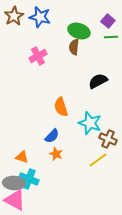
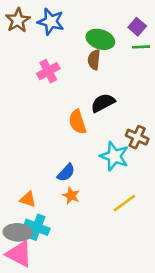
black semicircle: (98, 81) -> (103, 103), moved
orange semicircle: (61, 107) -> (77, 122), moved
brown cross: (108, 139) -> (137, 137), moved

